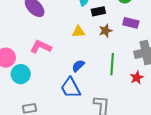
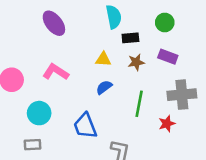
blue semicircle: (78, 66) -> (104, 87), moved
cyan circle: (21, 74) -> (39, 113), moved

